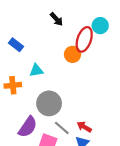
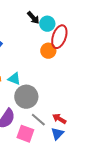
cyan circle: (100, 26) -> (47, 24), moved
cyan triangle: (36, 70) -> (14, 79), moved, turned 32

